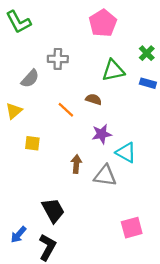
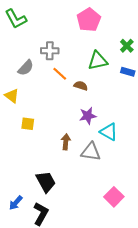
orange line: (66, 110) -> (60, 74), moved
yellow triangle: (14, 111) -> (12, 96), turned -42
pink square: (132, 228) -> (114, 197), turned -30

